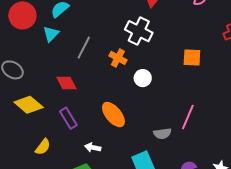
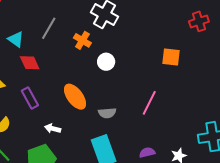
cyan triangle: (51, 34) -> (16, 39), moved, turned -42
orange square: (192, 57) -> (171, 57), moved
gray semicircle: (162, 134) -> (107, 113), moved

